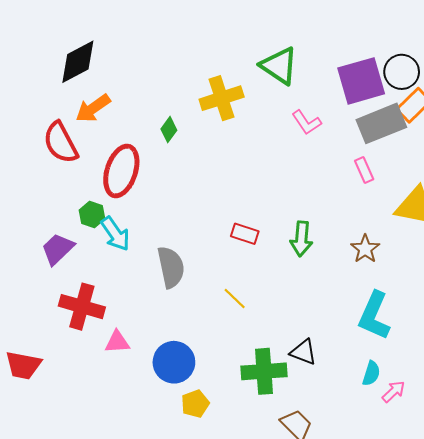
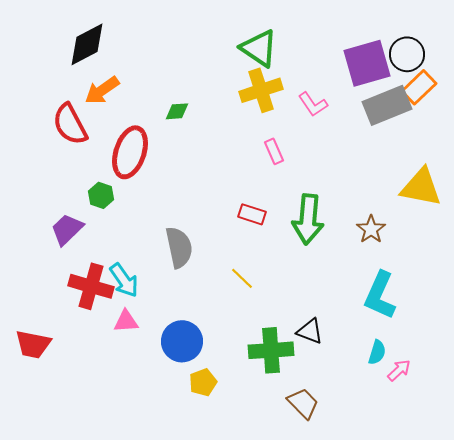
green triangle: (279, 66) -> (259, 48), moved
yellow cross: (222, 98) -> (261, 90), moved
green diamond: (169, 130) -> (177, 111), turned 50
pink rectangle: (364, 170) -> (274, 151), moved
cyan arrow: (115, 234) -> (124, 280), moved
green arrow: (301, 239) -> (308, 219), size x1.4

